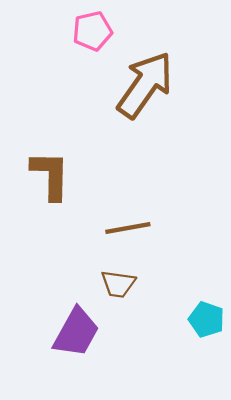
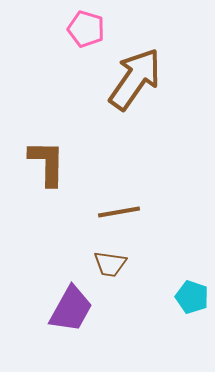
pink pentagon: (92, 31) -> (86, 29), turned 30

